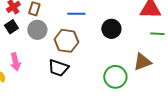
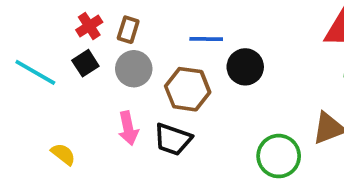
black circle: (111, 29) -> (245, 67), moved
pink arrow: (15, 62) -> (128, 128), moved

